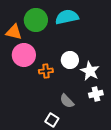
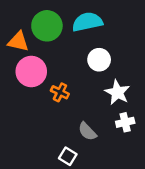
white circle: (70, 60) -> (99, 60), moved
orange cross: (46, 71) -> (60, 92), turned 32

